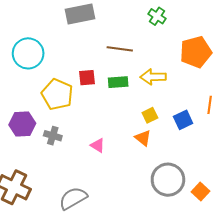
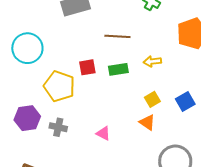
yellow arrow: (153, 77) -> (152, 61), size x0.7

